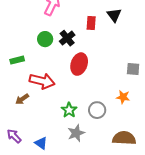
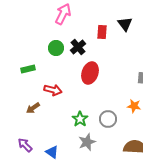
red arrow: (42, 81) -> (53, 90), size x0.7

